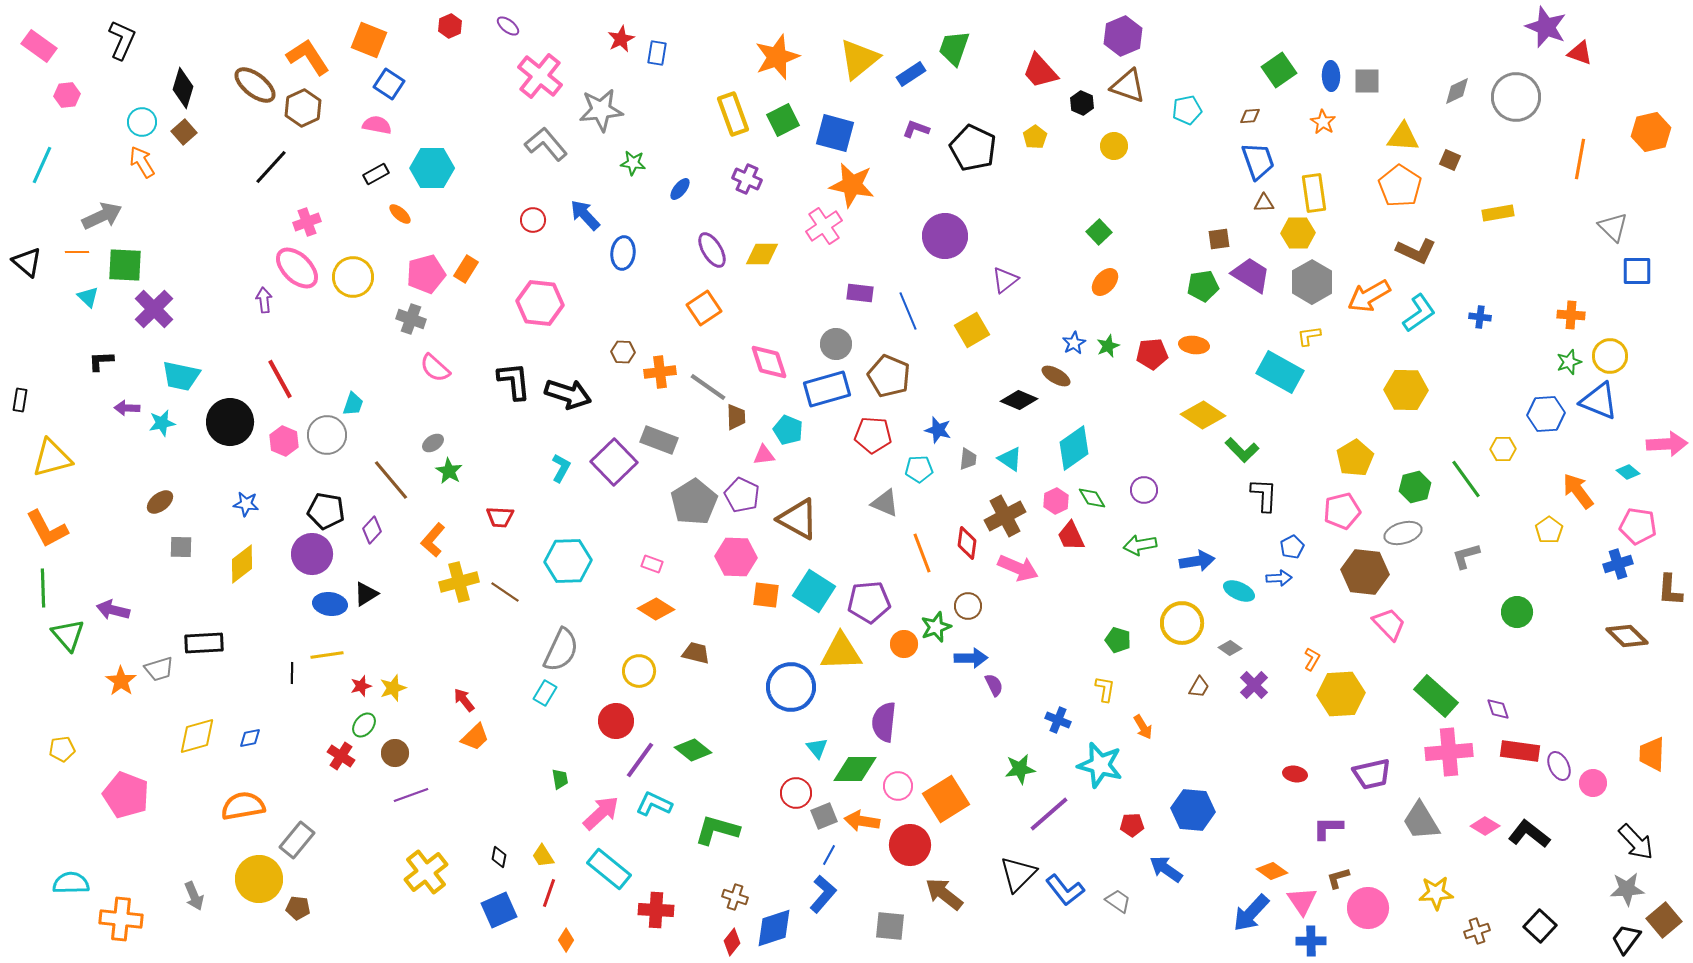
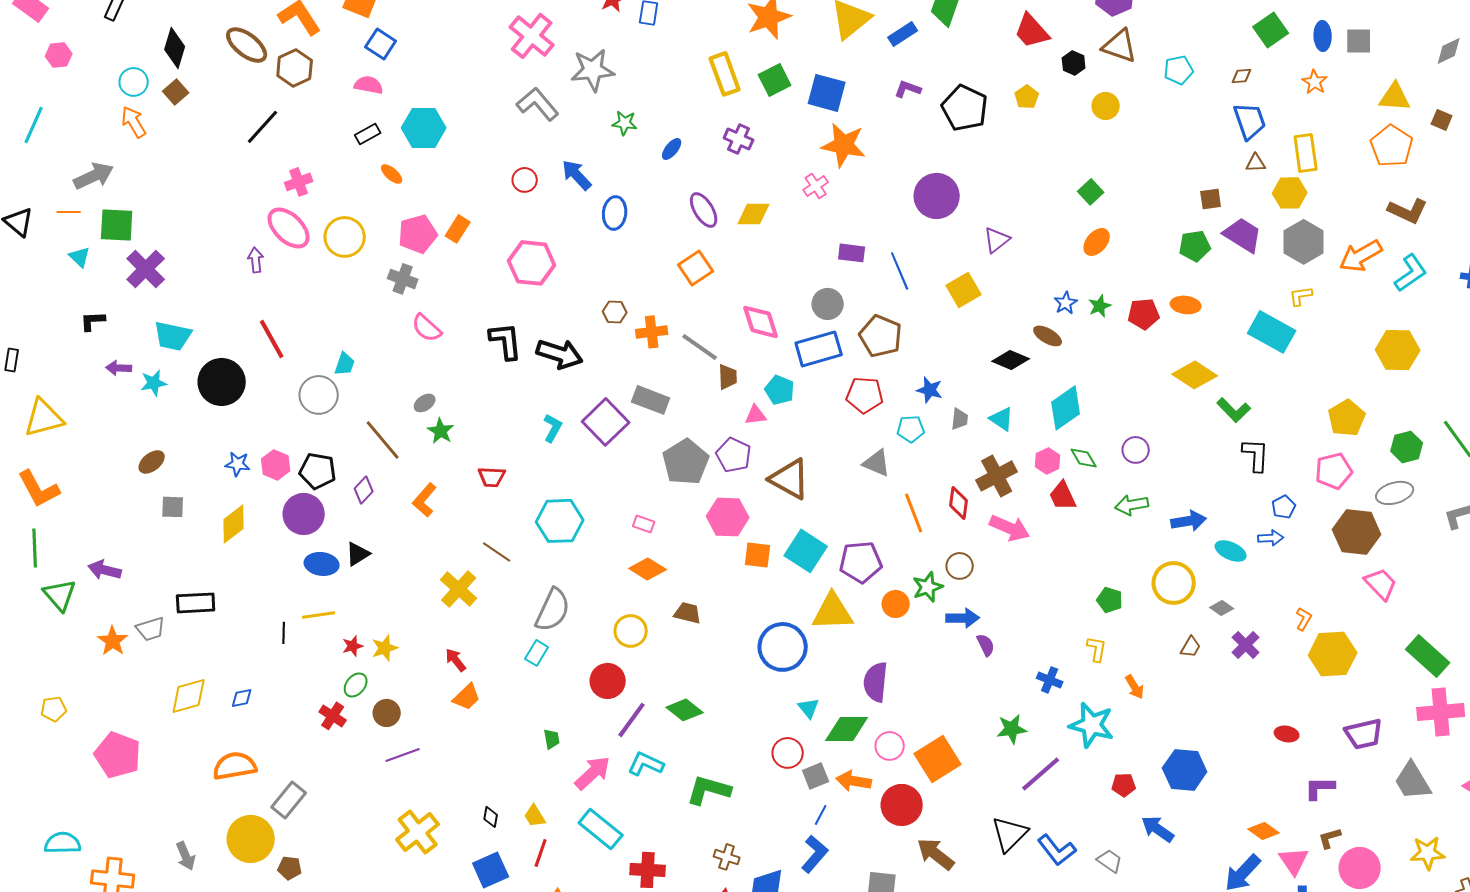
pink cross: (824, 226) -> (816, 186), size x0.7
pink hexagon: (284, 441) -> (276, 465), moved
yellow cross: (459, 582) -> (459, 589), moved, turned -33

